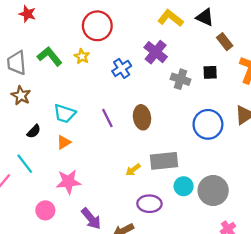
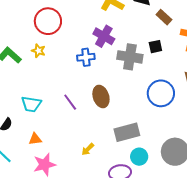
blue cross: (122, 68) -> (86, 57), moved, turned 36
gray cross: (181, 79) -> (130, 57), size x1.4
orange triangle: (64, 142) -> (35, 139), moved, turned 32
yellow arrow: (133, 170) -> (88, 149), moved
cyan circle: (184, 186) -> (139, 157), moved

